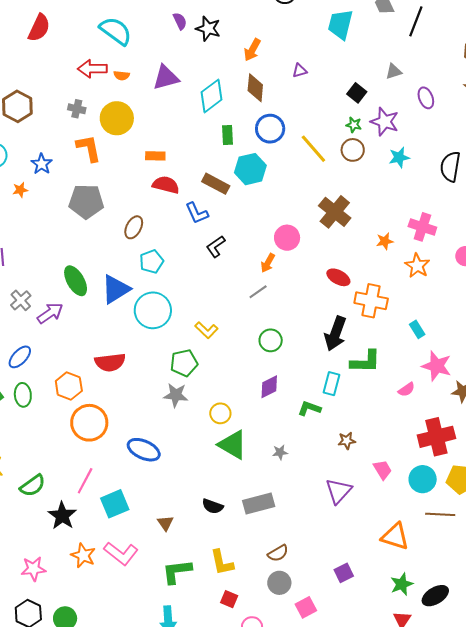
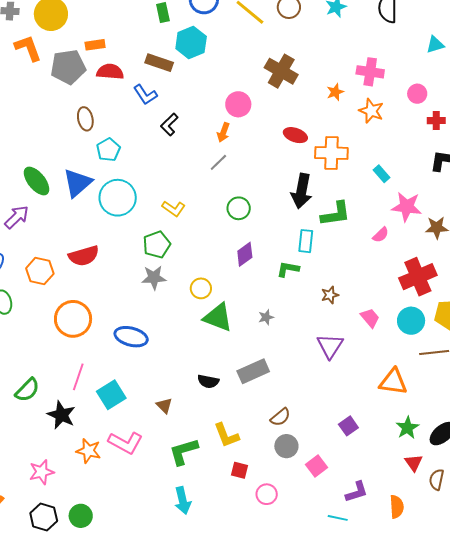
gray pentagon: (86, 201) -> (68, 67), moved
brown ellipse: (134, 227) -> (85, 119), turned -30
orange hexagon: (69, 386) -> (40, 271), moved

